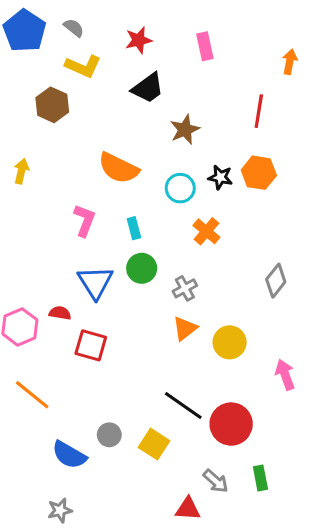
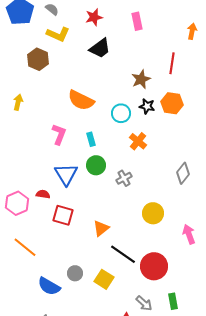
brown star: (185, 130) -> (141, 79), moved
orange triangle: (185, 328) -> (101, 228), moved

